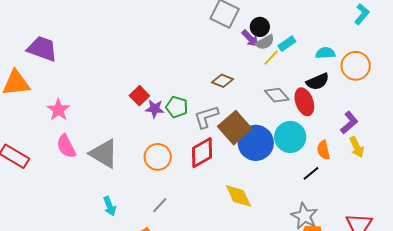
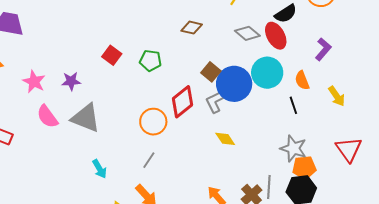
purple star: (155, 109) -> (71, 81), moved
gray L-shape: (206, 117) -> (217, 101), moved
brown square: (235, 128) -> (211, 72), size x0.6
yellow arrow: (357, 147) -> (337, 96), moved
orange circle: (158, 157) -> (153, 122), moved
black line: (311, 173) -> (293, 105), turned -60
yellow diamond: (238, 196) -> (225, 139), size x0.7

